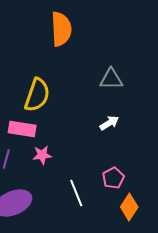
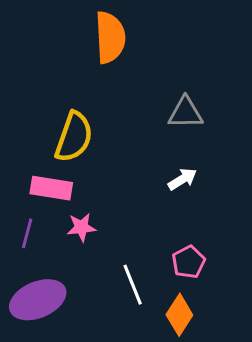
orange diamond: (129, 207) -> (179, 315), moved

